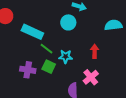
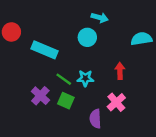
green line: (47, 49) -> (64, 79), moved
green square: (49, 67) -> (66, 101), moved
purple cross: (28, 70) -> (40, 96), turned 35

